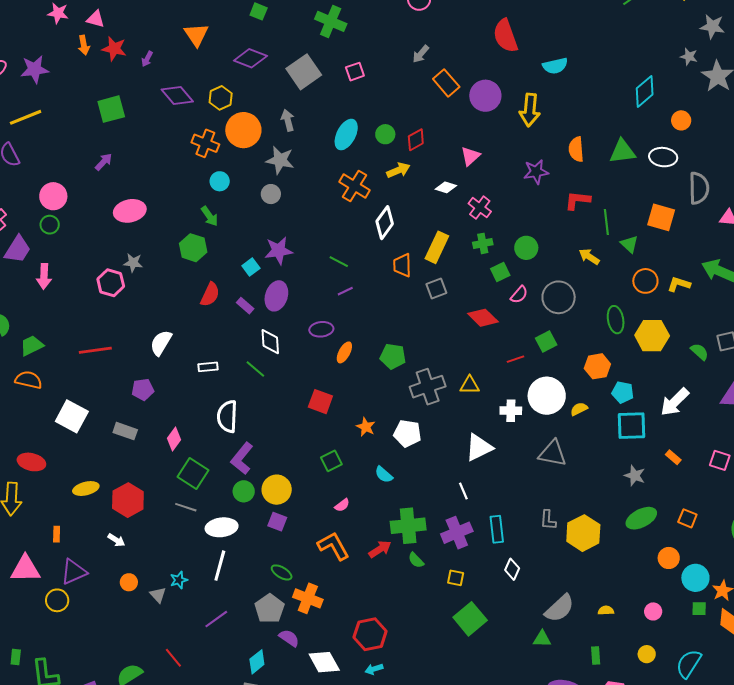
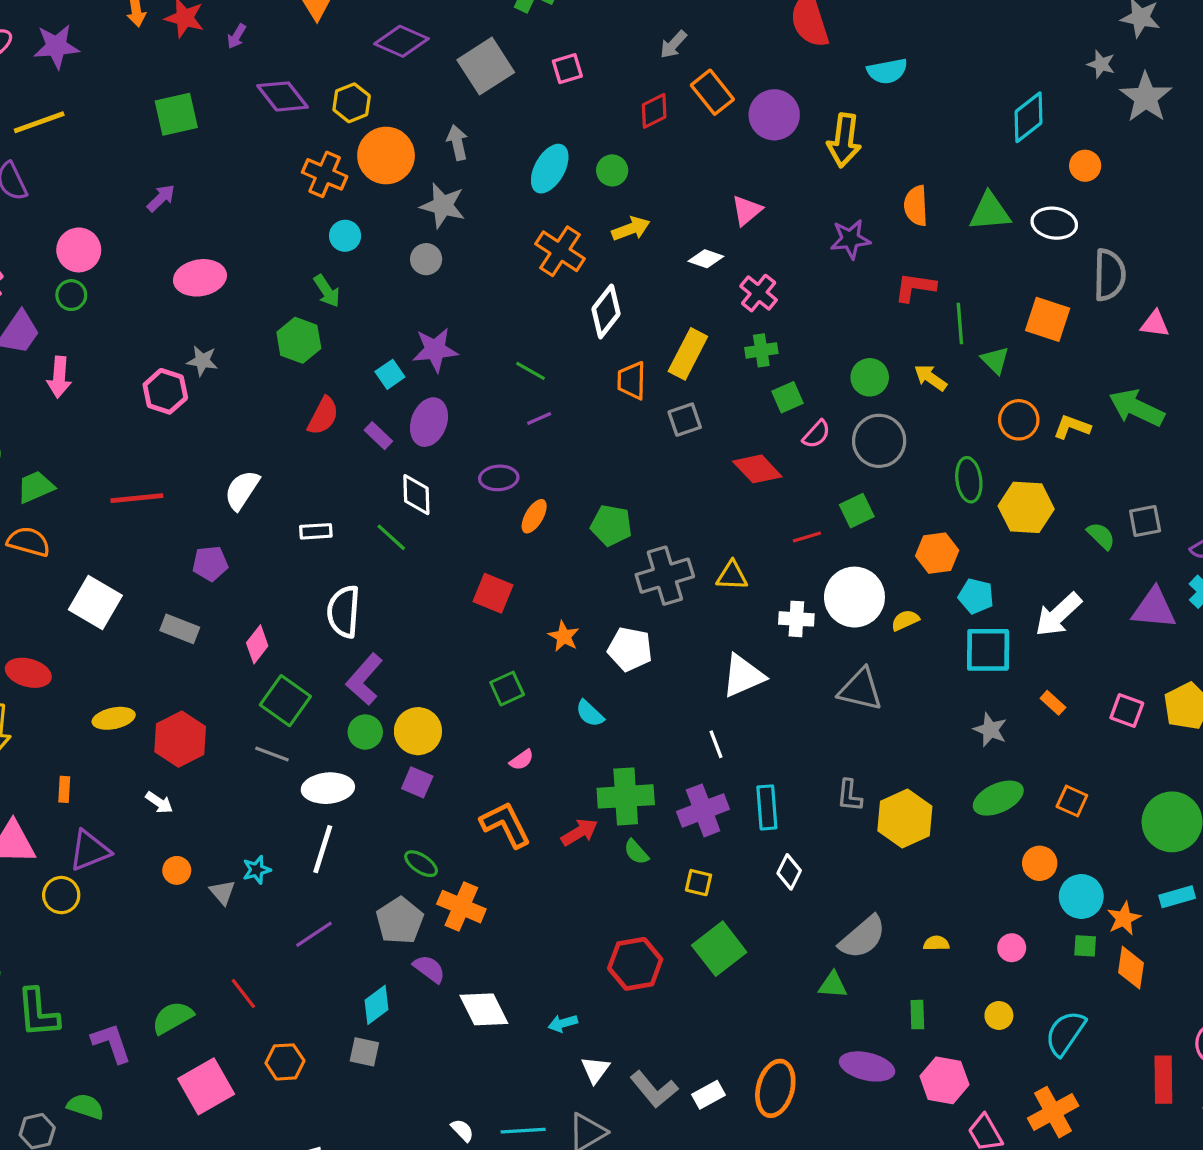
red diamond: (416, 140) -> (654, 111), moved
green circle: (526, 248) -> (870, 377), moved
red hexagon: (370, 634) -> (635, 964), moved

